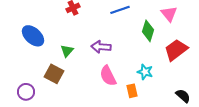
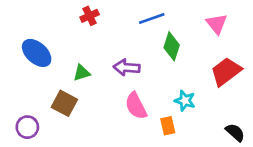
green diamond: (148, 31) -> (172, 46), moved
green triangle: (67, 51) -> (82, 73), turned 32

